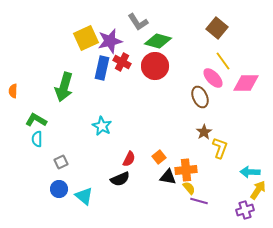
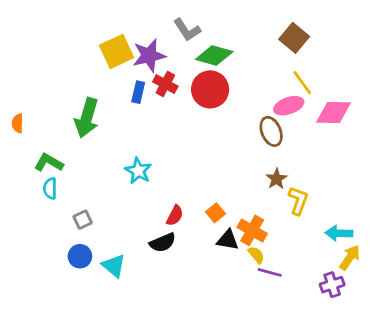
blue rectangle: (102, 68) -> (138, 92), size x0.7
pink ellipse: (213, 78) -> (289, 106), turned -65
orange cross: (186, 170) -> (252, 230), turned 35

